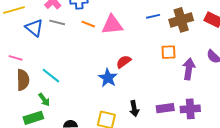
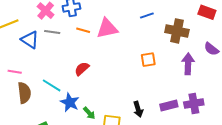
brown cross: (181, 20) -> (177, 31), moved, turned 35
orange square: (169, 52) -> (148, 60), moved
red semicircle: (124, 62) -> (82, 69), moved
blue star: (108, 78) -> (70, 102), moved
green arrow: (44, 100) -> (89, 113), moved

